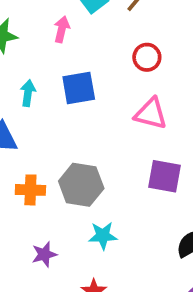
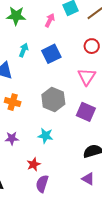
blue square: (79, 88) -> (51, 54), turned -30
pink triangle: (151, 114) -> (87, 77), turned 36
gray hexagon: (81, 185) -> (53, 99), moved

